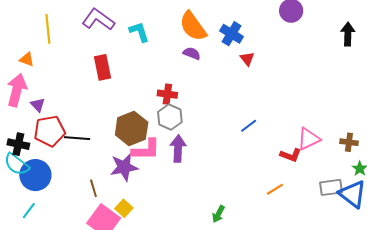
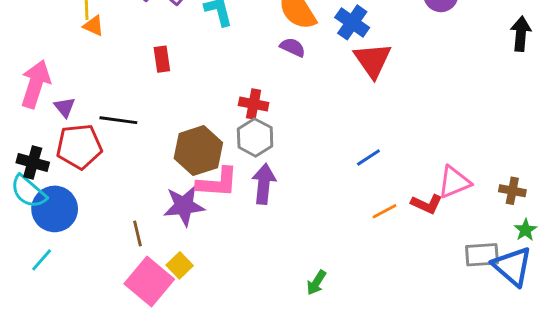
orange triangle: (27, 59) -> (94, 26), moved
red triangle: (247, 59) -> (373, 60), size x1.8
red rectangle: (102, 67) -> (162, 59), size x0.7
black line: (77, 138) -> (118, 120), moved
orange line: (275, 189) -> (385, 211), moved

